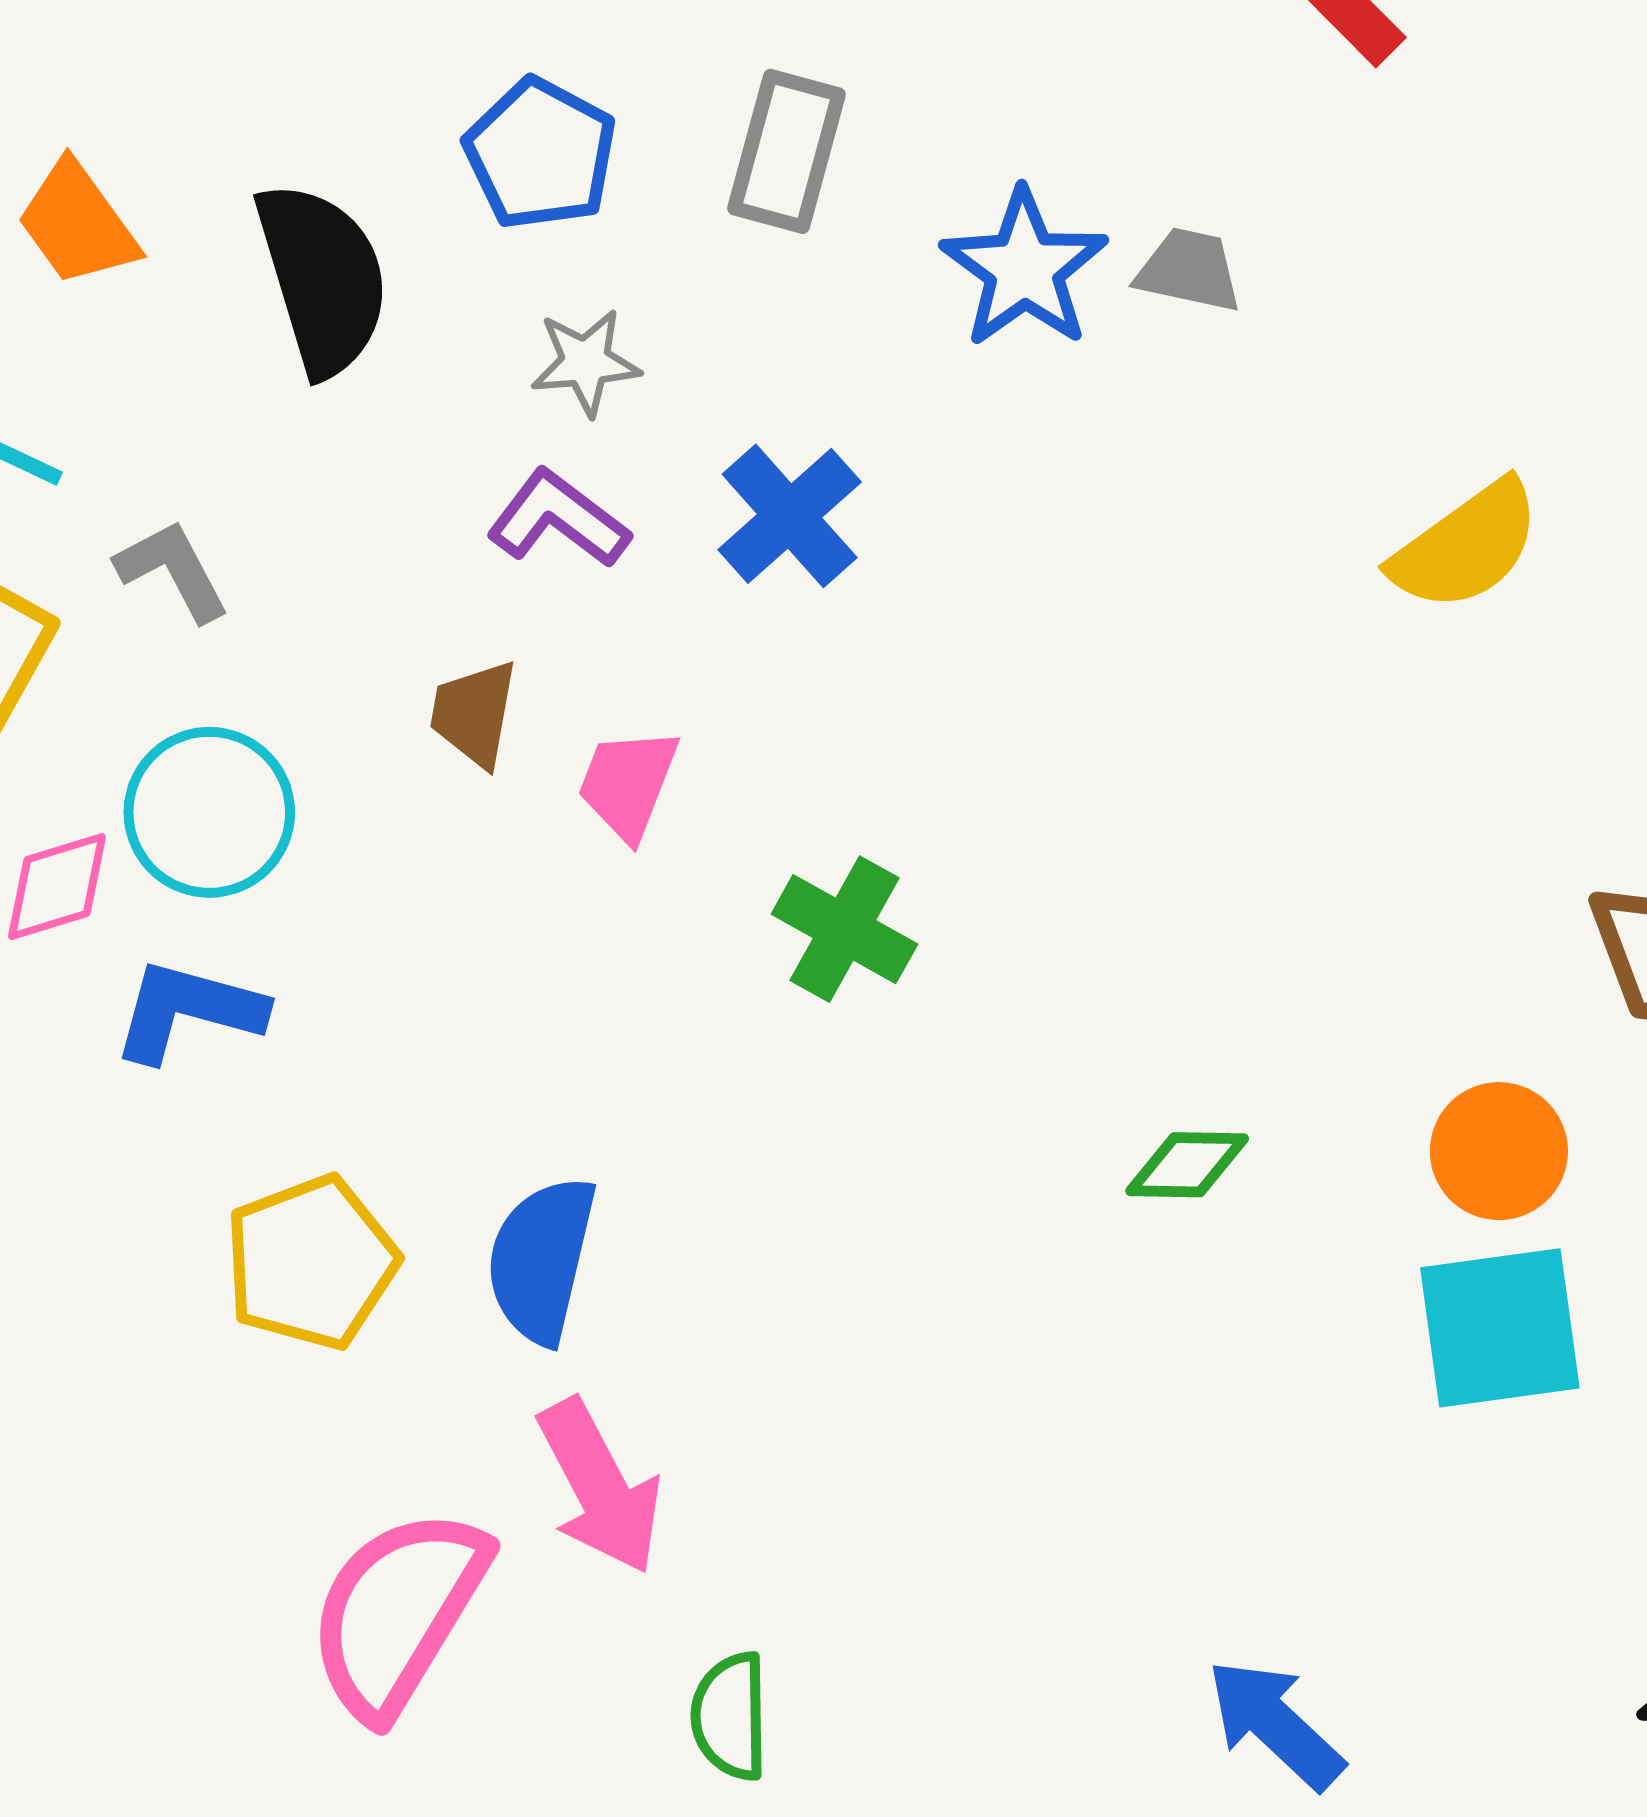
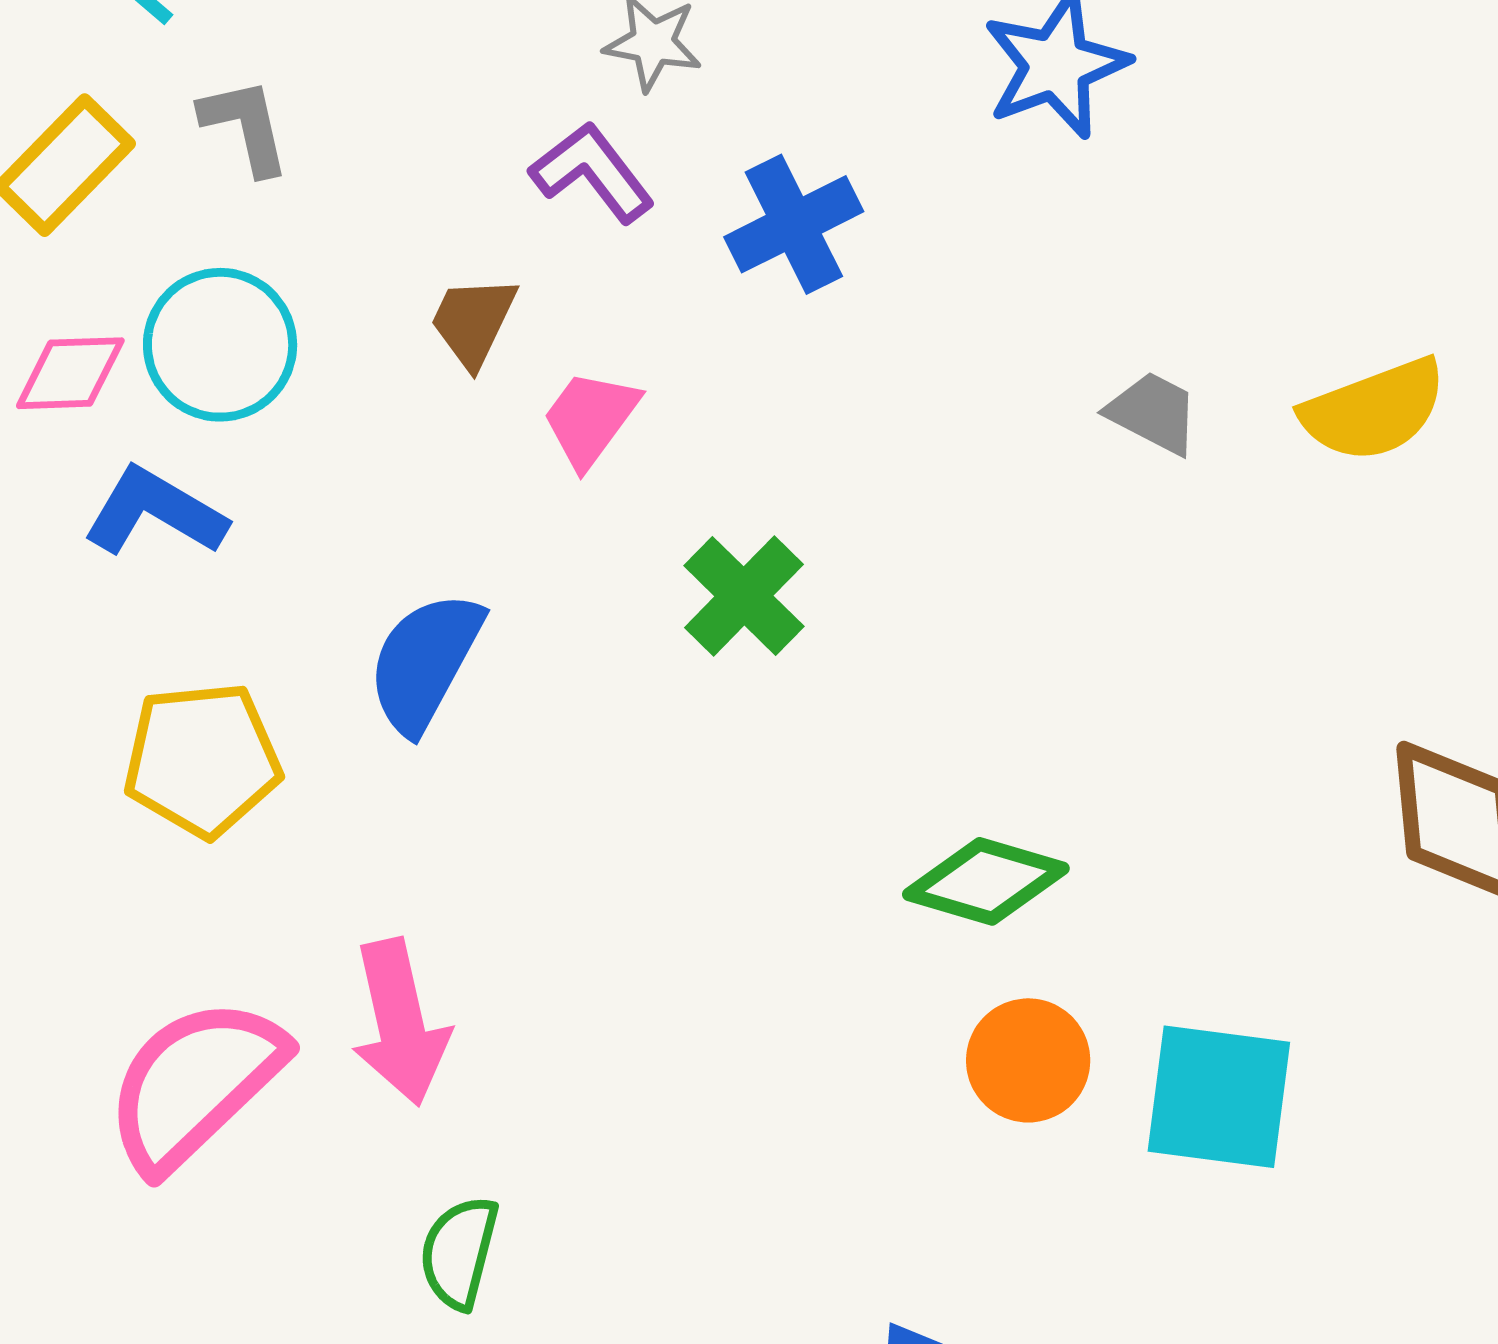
gray trapezoid: (1189, 270) -> (1153, 413), moved
orange circle: (1499, 1151) -> (1028, 1060), moved
green diamond: (1187, 1165) -> (986, 881), size x1.4
blue semicircle: (541, 1260) -> (425, 662), moved

